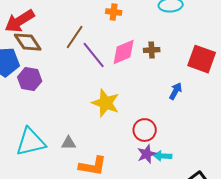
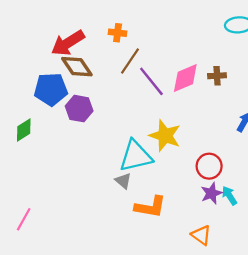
orange cross: (114, 12) -> (118, 33), moved
cyan triangle: (31, 142) -> (136, 156), moved
gray triangle: (69, 143) -> (123, 181), turned 42
cyan arrow: (163, 156) -> (229, 196), turned 54

